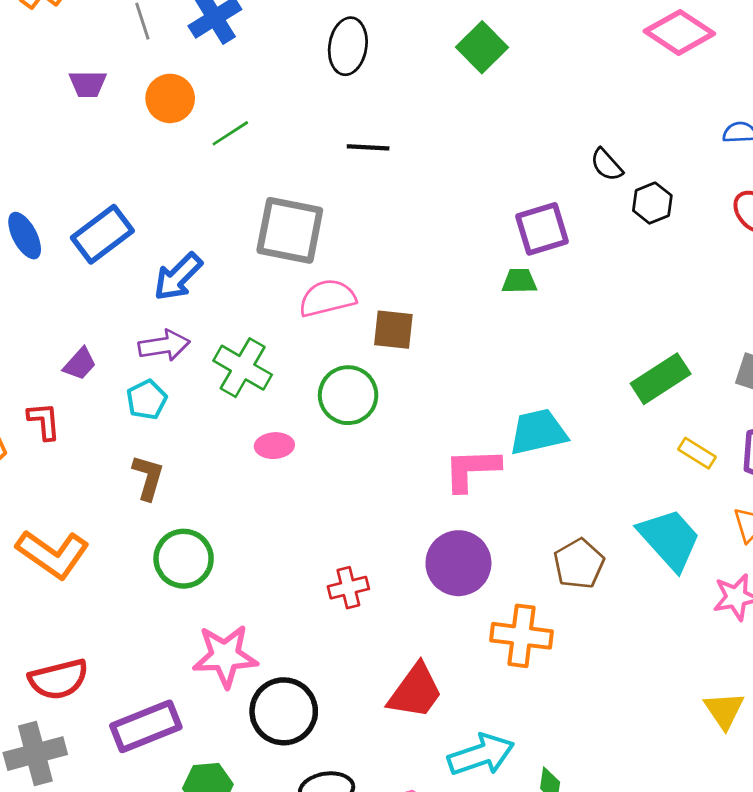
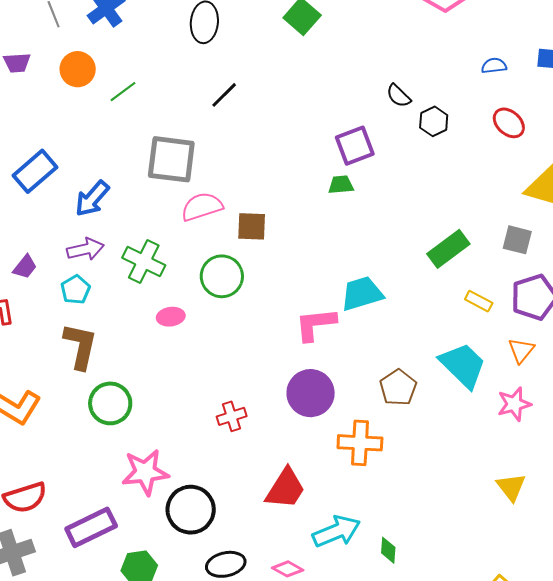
black line: (368, 147) -> (224, 95), turned -44
brown L-shape: (148, 477) -> (80, 346), size x1.4

